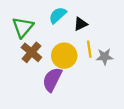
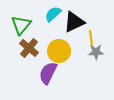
black triangle: (81, 24) -> (74, 22), size x1.6
yellow line: (89, 49) -> (91, 38), moved

